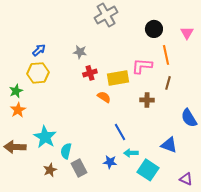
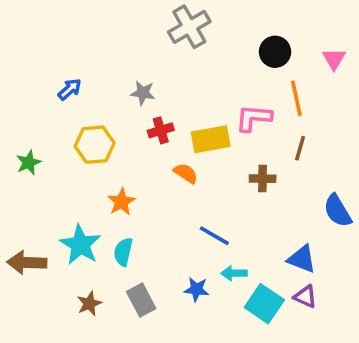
yellow hexagon: (38, 73) -> (95, 145), moved
orange star: (18, 110) -> (121, 202), moved
blue line: (120, 132) -> (214, 236), turned -30
cyan semicircle: (66, 151) -> (123, 252), moved
purple triangle: (186, 179) -> (305, 296), moved

